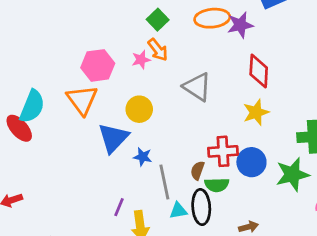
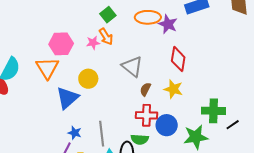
purple star: (240, 25) -> (168, 24), turned 30
yellow star: (256, 112) -> (173, 89), turned 30
blue star: (143, 157) -> (75, 133), moved
brown semicircle: (198, 170) -> (145, 89), moved

